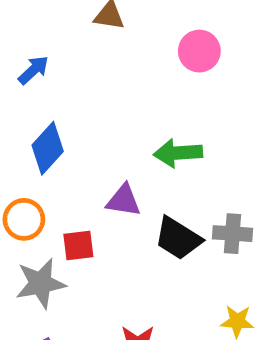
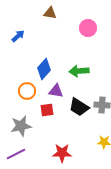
blue diamond: (48, 148) -> (44, 69), moved
orange circle: (24, 219) -> (27, 91), moved
red square: (78, 245) -> (47, 110), moved

